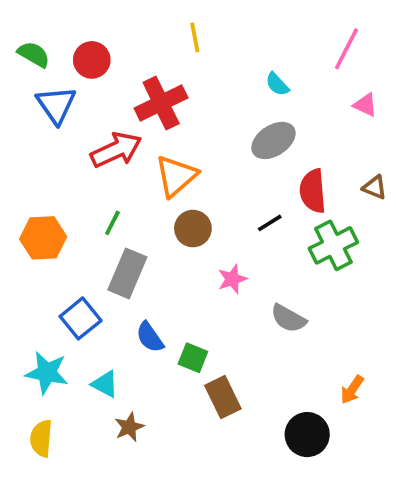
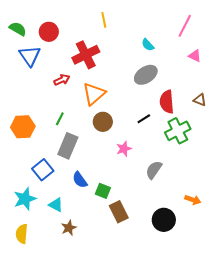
red arrow: (116, 150) -> (62, 80), size x0.6
gray semicircle: (288, 318) -> (154, 170), turned 96
cyan star: (47, 373) -> (25, 199), turned -30
orange arrow: (352, 390) -> (193, 200), moved, turned -105
black circle: (307, 435) -> (164, 220), moved

